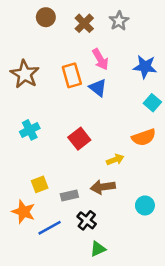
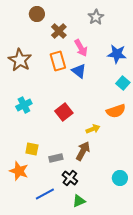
brown cross: (84, 23) -> (59, 31), moved
yellow square: (40, 184) -> (32, 149), turned 32
brown arrow: (103, 187) -> (83, 151), turned 126
cyan circle: (145, 205) -> (120, 178), moved
blue line: (50, 228) -> (45, 194), moved

